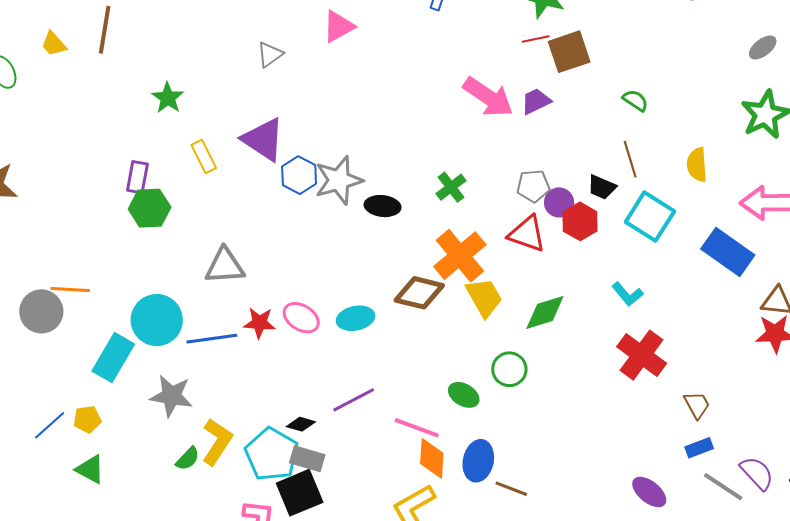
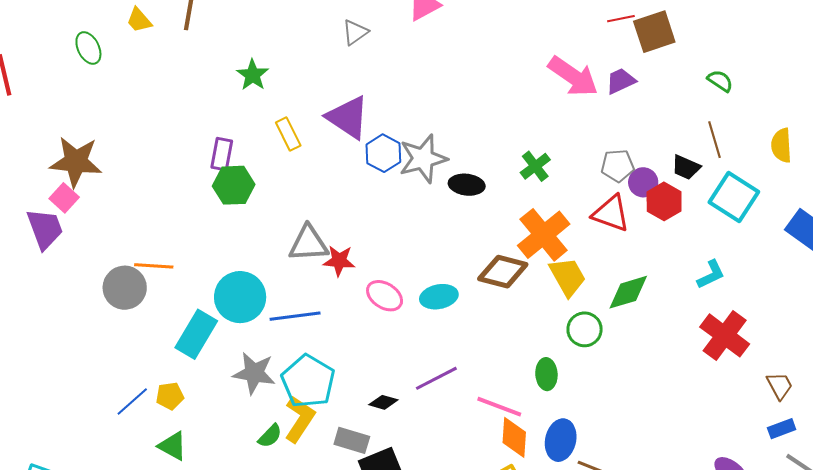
cyan L-shape: (627, 294) -> (711, 274), turned -76
red star: (260, 323) -> (339, 261), moved
green circle: (509, 369) -> (585, 329), moved
green ellipse: (464, 395) -> (546, 374), turned 56
cyan pentagon: (272, 454) -> (308, 381), moved
gray rectangle: (307, 459) -> (352, 440), moved

